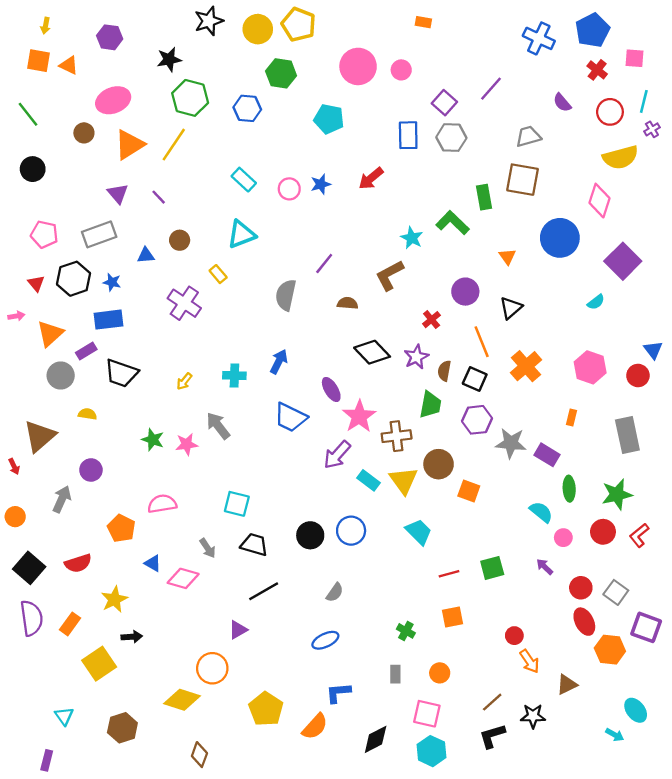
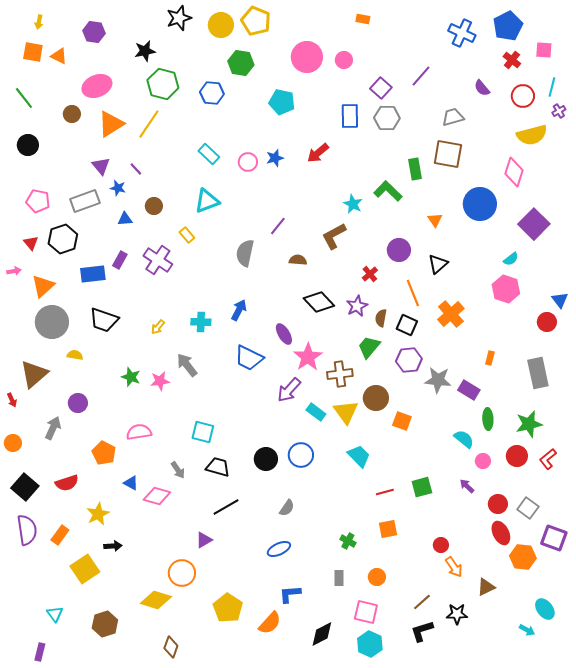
blue star: (112, 282) -> (118, 188), moved
purple rectangle: (86, 351) -> (120, 260), moved, turned -30
pink hexagon: (590, 367) -> (506, 289), moved
gray circle: (61, 376) -> (52, 322), size x1.4
green trapezoid: (430, 405) -> (369, 347), turned -150

